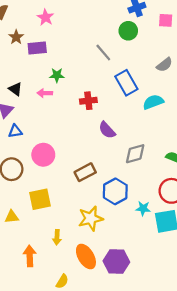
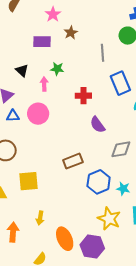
brown star: (16, 37) -> (71, 33), moved
gray line: (103, 52) -> (102, 53), turned 30
black triangle: (15, 89) -> (22, 70), moved
pink arrow: (45, 93) -> (44, 84), turned 80
pink circle: (43, 155) -> (38, 114), moved
cyan star: (143, 208) -> (123, 189), moved
yellow star: (91, 218) -> (109, 219), moved, turned 30

